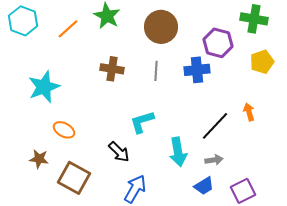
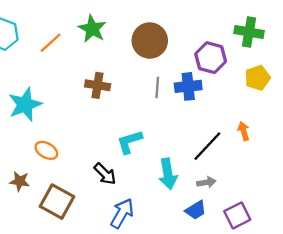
gray line: (156, 71) -> (157, 87), moved

